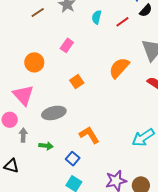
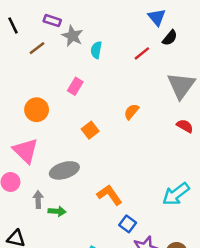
cyan semicircle: (97, 17) -> (96, 50), moved
orange semicircle: (119, 68) -> (131, 112), moved, size x0.6
gray arrow: (23, 135) -> (38, 200), moved
blue square: (73, 159) -> (128, 224), moved

